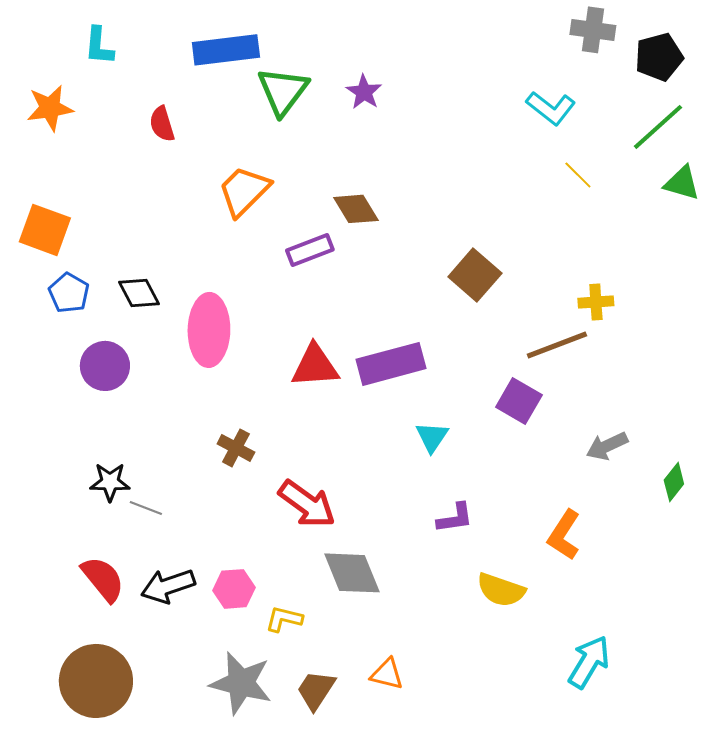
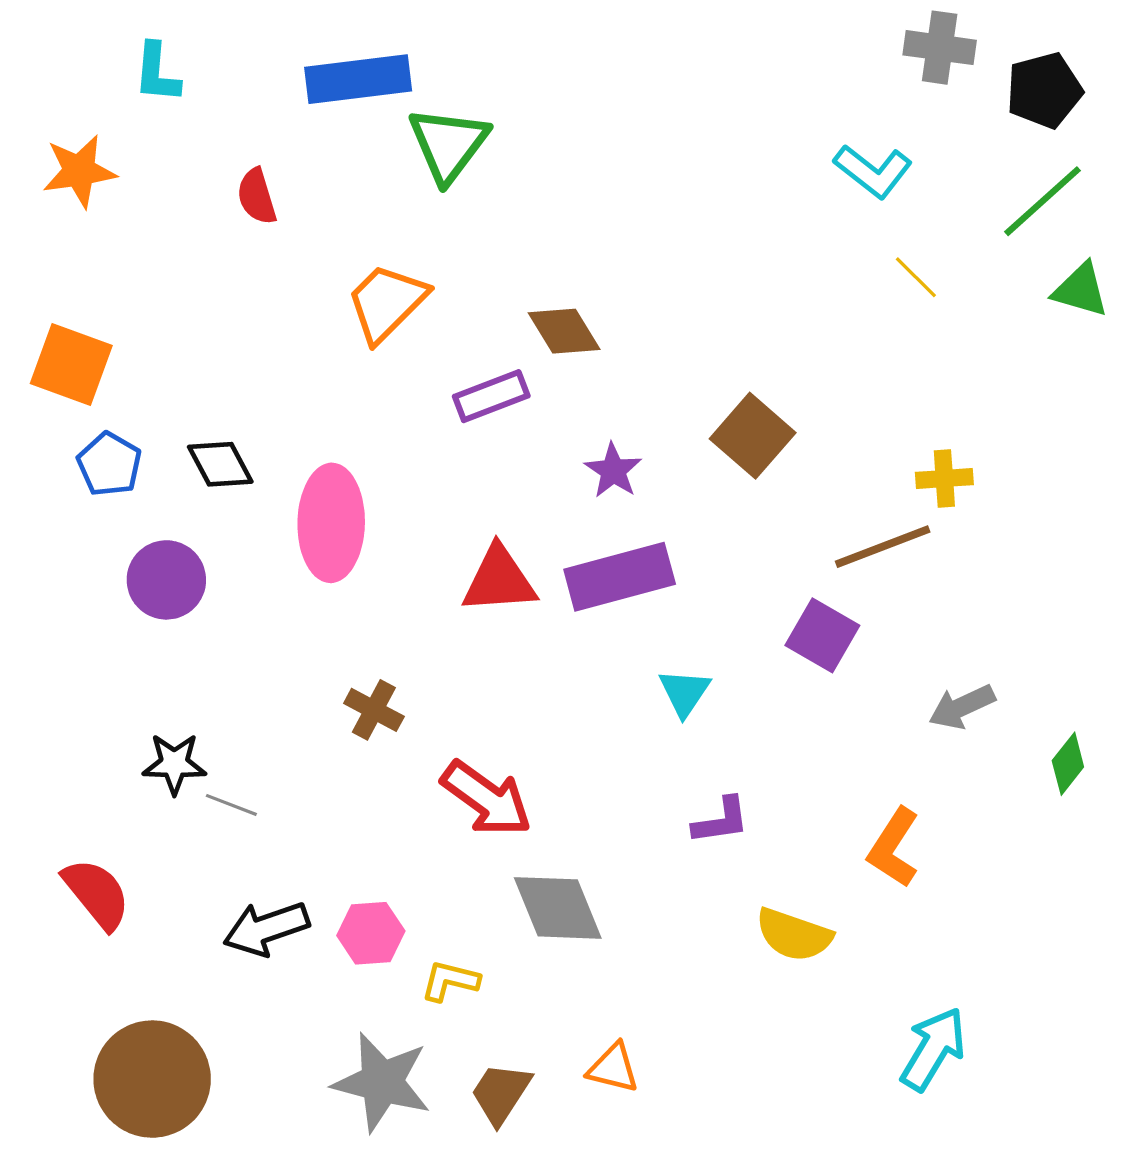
purple star: (364, 92) -> (613, 471), moved
red semicircle: (103, 579) -> (97, 894), moved

